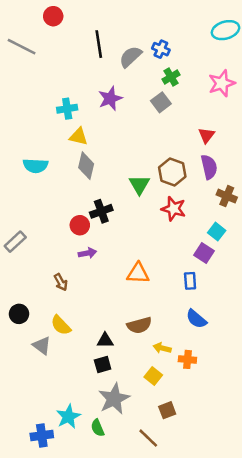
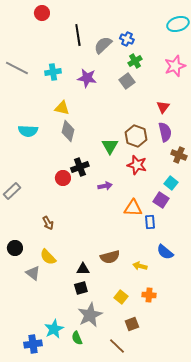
gray line: (22, 47) -> (17, 68), moved
purple star: (110, 99) -> (87, 78), turned 30
cyan cross: (67, 109) -> (53, 72), moved
purple arrow: (87, 253) -> (105, 186), moved
orange triangle: (138, 273) -> (133, 208), moved
blue semicircle: (196, 319) -> (165, 252), moved
yellow arrow: (162, 348) -> (140, 266), moved
orange cross: (187, 359) -> (149, 295), moved

